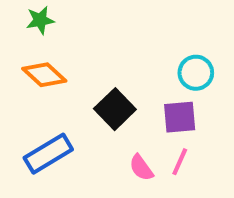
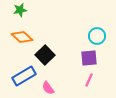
black square: (115, 109) -> (45, 55), moved
pink semicircle: (141, 168) -> (48, 88), moved

